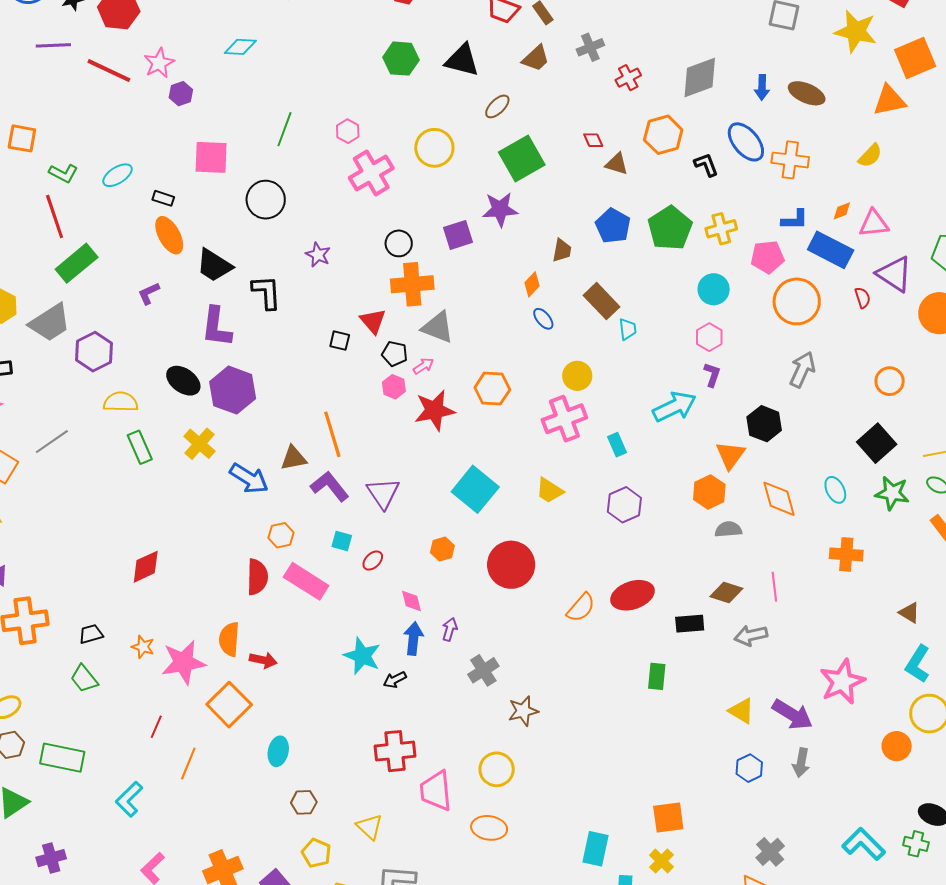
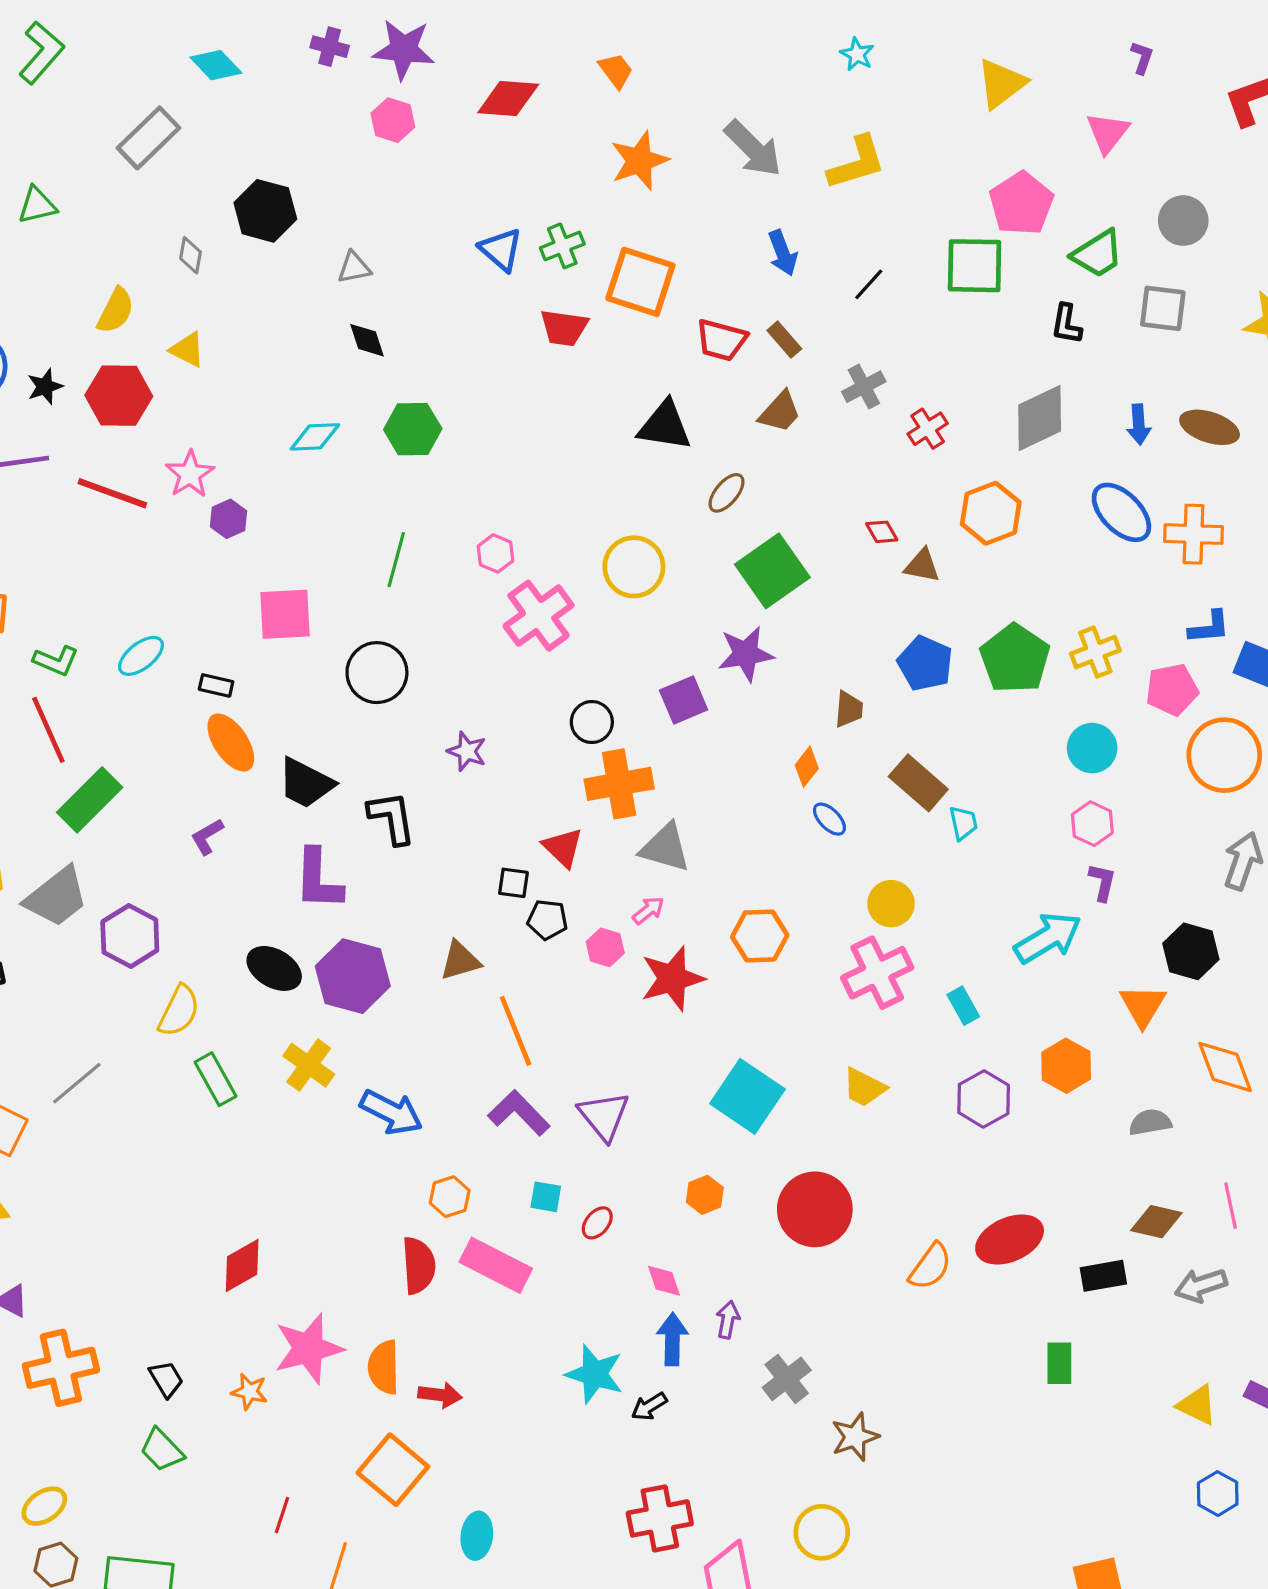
green hexagon: (401, 59) -> (413, 429), moved
black L-shape: (706, 165) -> (1066, 324), moved, turned -144
black pentagon: (395, 354) -> (547, 920), moved
yellow semicircle: (121, 402) -> (179, 1011), turned 120
brown triangle: (293, 458) -> (460, 961), moved
orange hexagon: (709, 492) -> (1066, 1066), moved
black trapezoid: (91, 634) -> (166, 1379), turned 80
pink star: (183, 662) -> (308, 1349), moved

